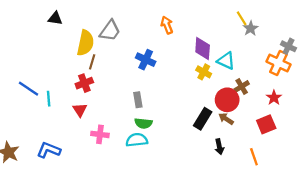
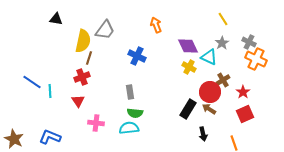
gray star: (251, 28) -> (222, 43), moved
gray cross: (288, 46) -> (249, 42), moved
purple diamond: (203, 48) -> (188, 46), turned -30
red star: (274, 98) -> (243, 92), moved

